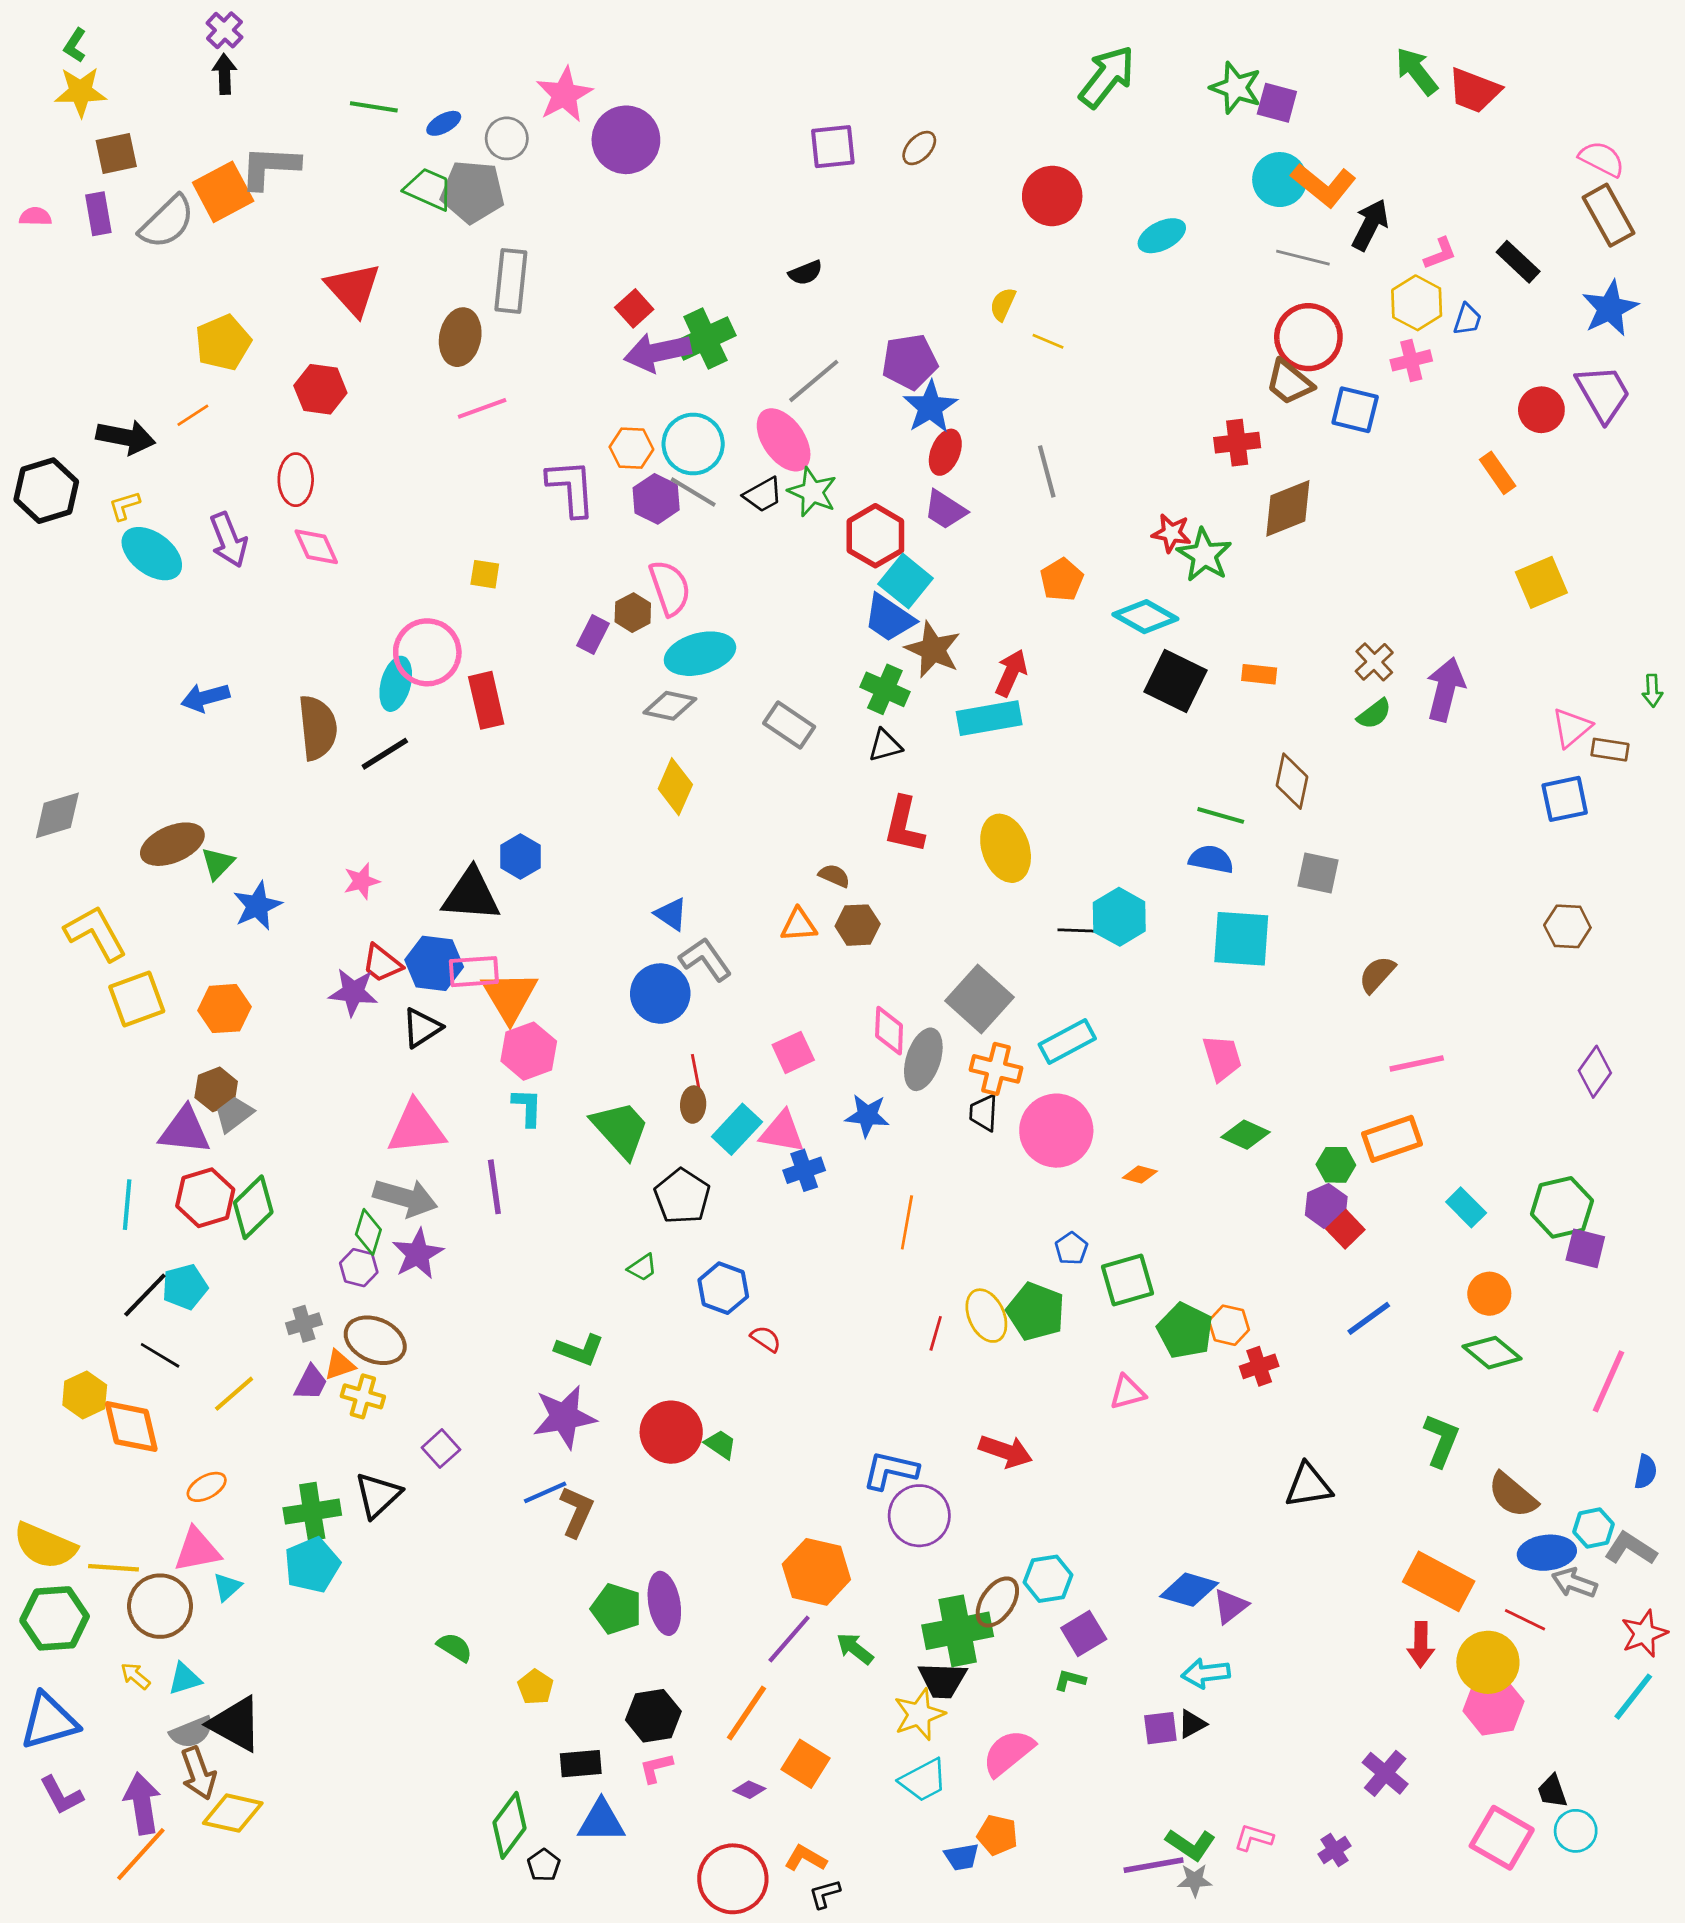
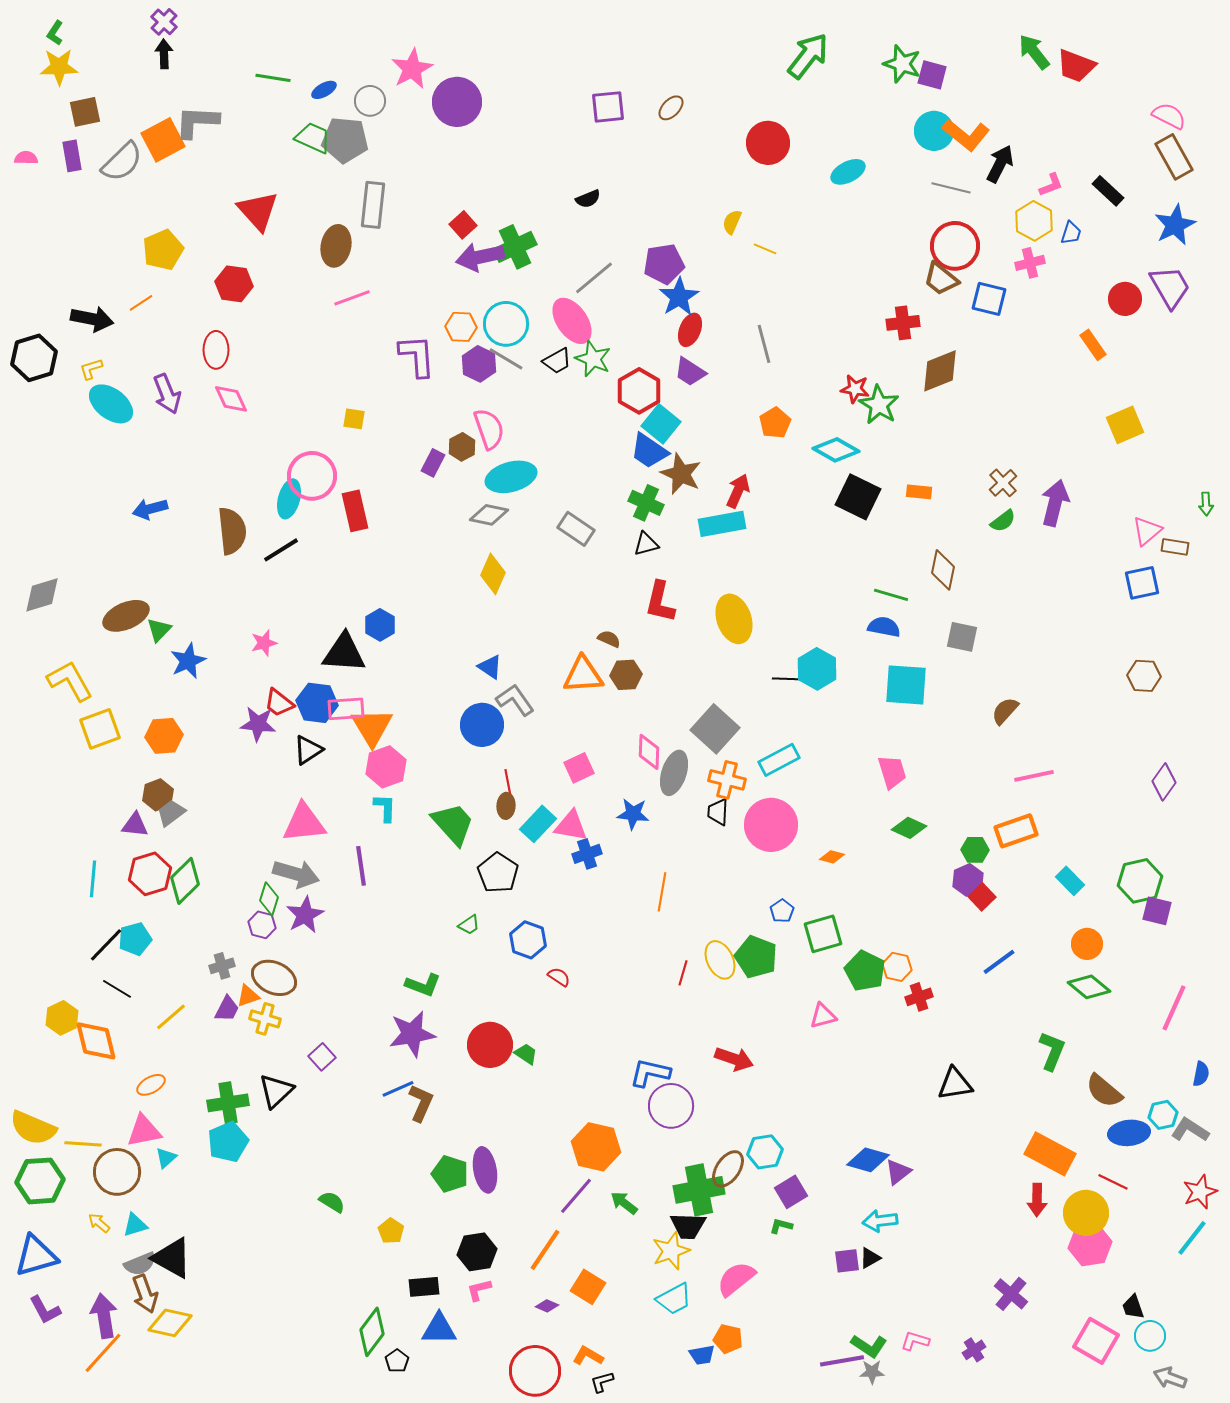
orange triangle: (799, 925) -> (583, 675), size x1.5
purple triangle: (185, 1131) -> (135, 825), size x0.7
gray arrow: (1574, 1583) -> (1170, 1378), moved

